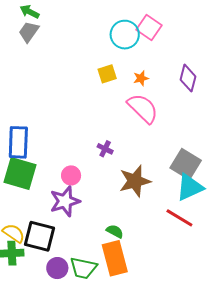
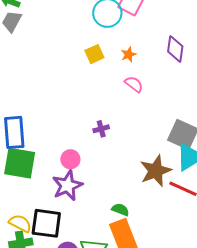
pink semicircle: (143, 108) -> (134, 84), size x0.6
purple cross: (105, 149) -> (101, 129), turned -35
brown star: (135, 181) -> (156, 171), moved

